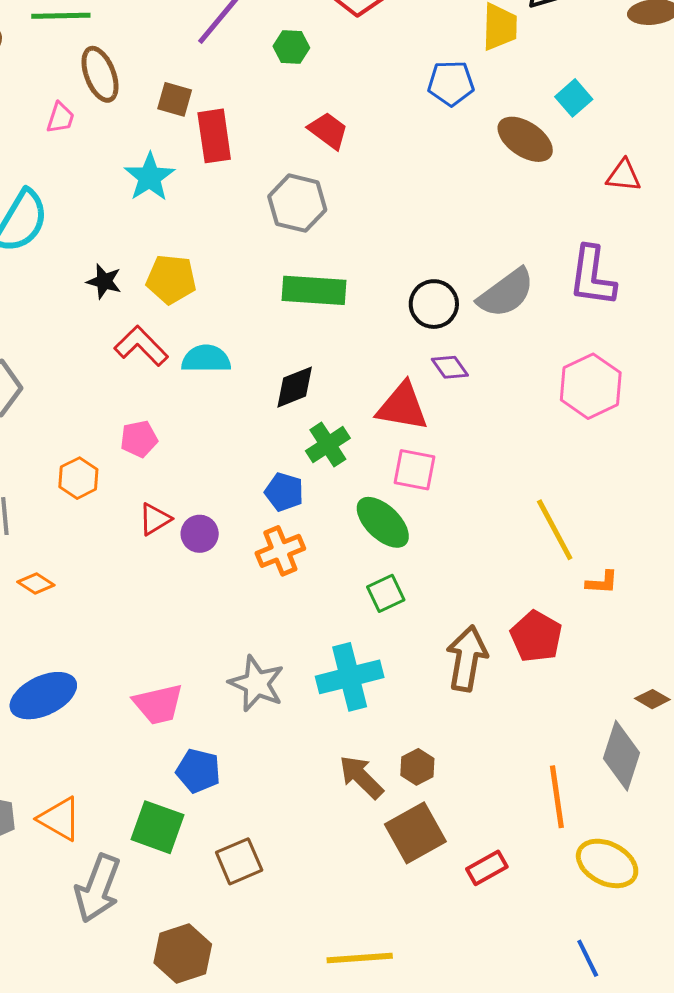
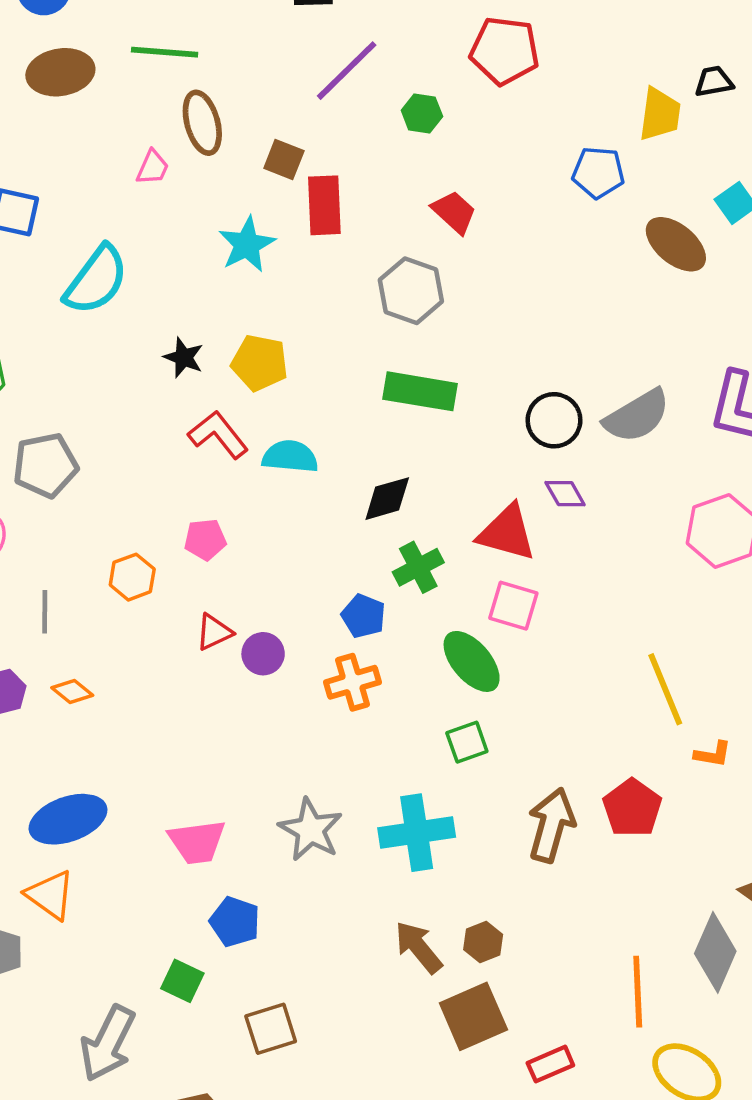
orange triangle: (60, 819) -> (50, 895), moved
green square: (157, 827) -> (182, 981), size x0.7

